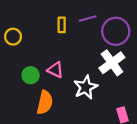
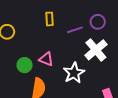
purple line: (88, 18) -> (75, 30), moved
purple circle: (116, 31) -> (98, 22), size x0.6

